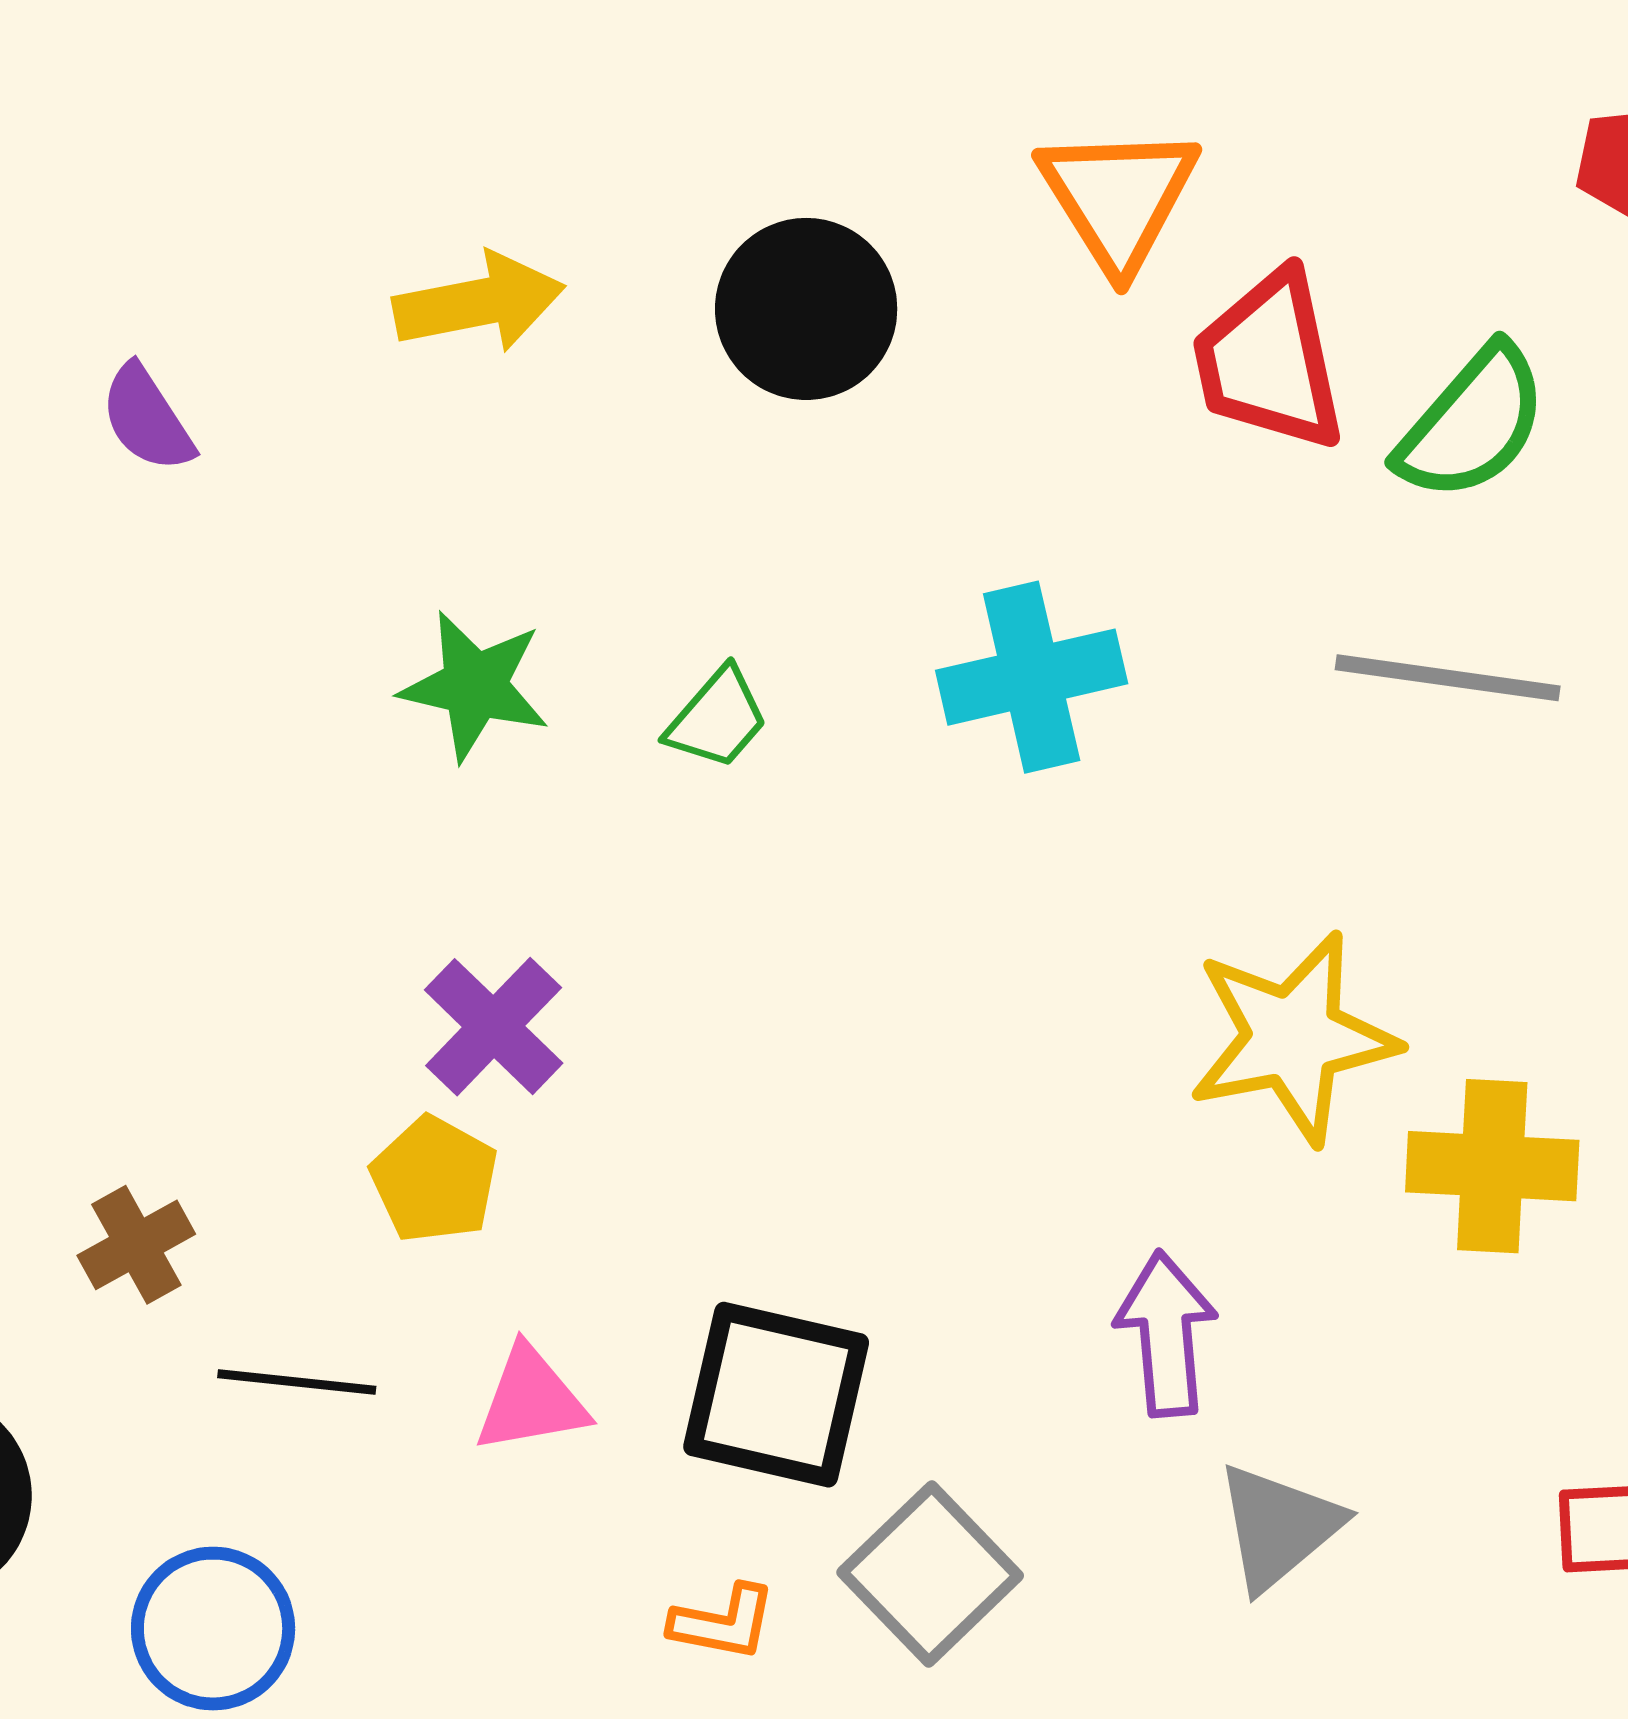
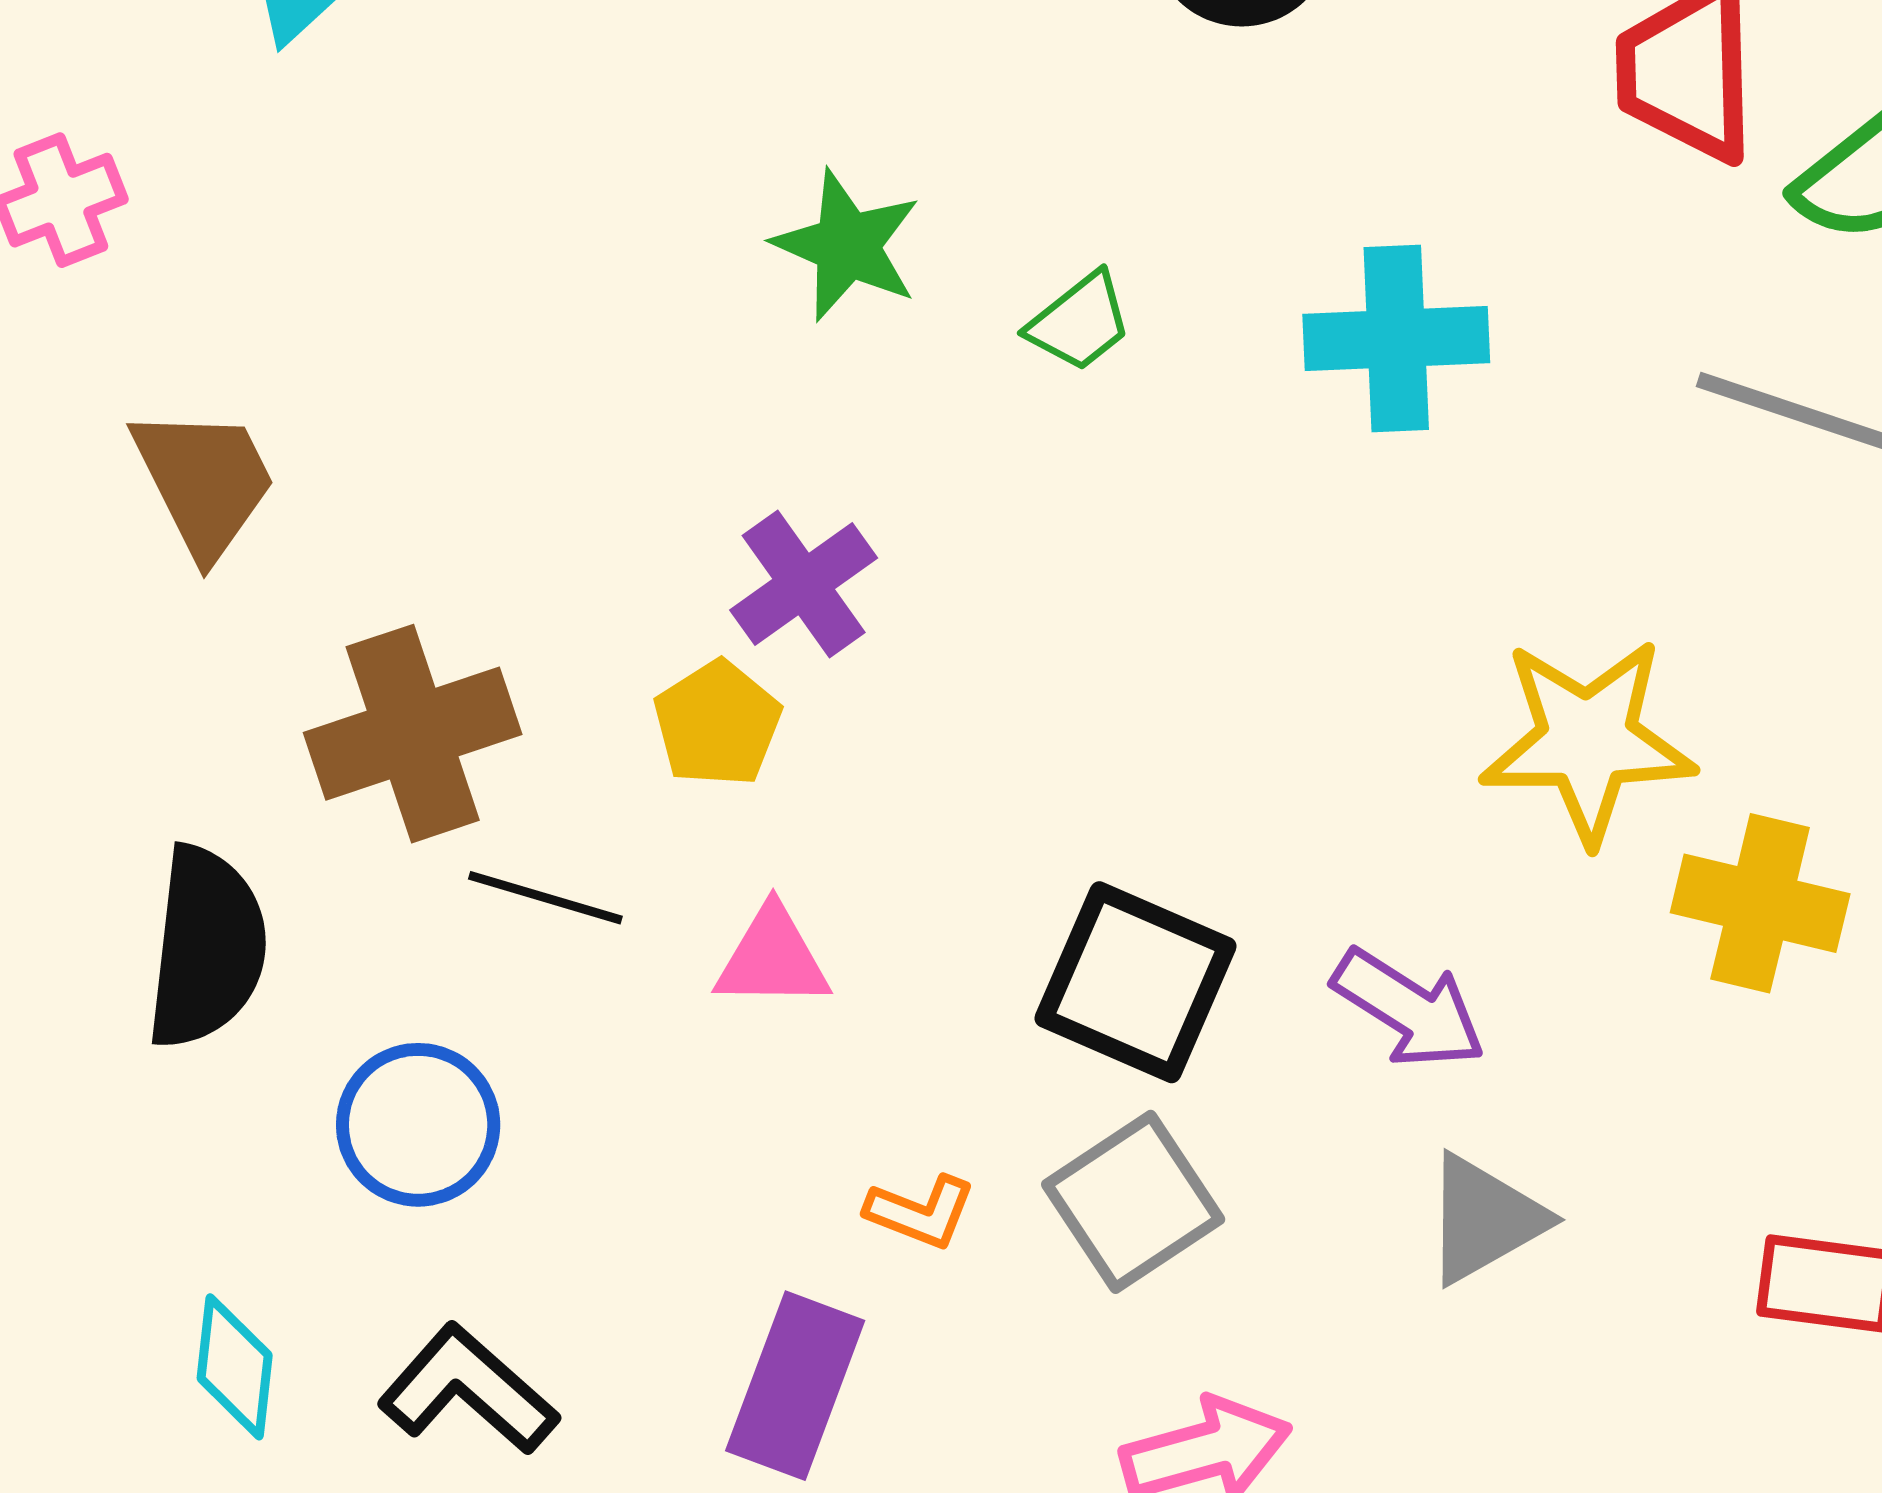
brown cross: (136, 1245) -> (413, 734), size x1.8
purple arrow: (1166, 1334) -> (1409, 1009), turned 117
black square: (776, 1395) -> (1135, 982), moved

